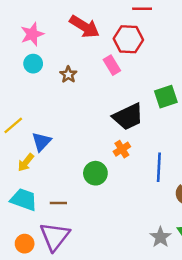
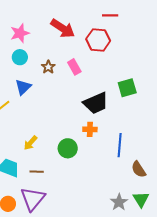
pink rectangle: (112, 65) -> (74, 67), moved
blue triangle: (41, 142) -> (23, 87), moved
orange cross: (122, 149) -> (90, 129), turned 32
yellow arrow: (26, 162) -> (30, 143), moved

